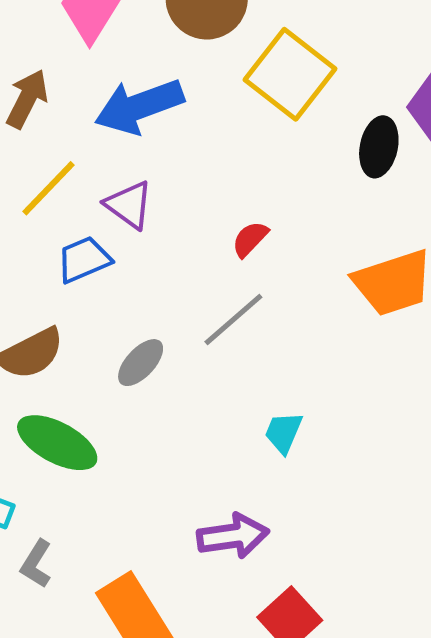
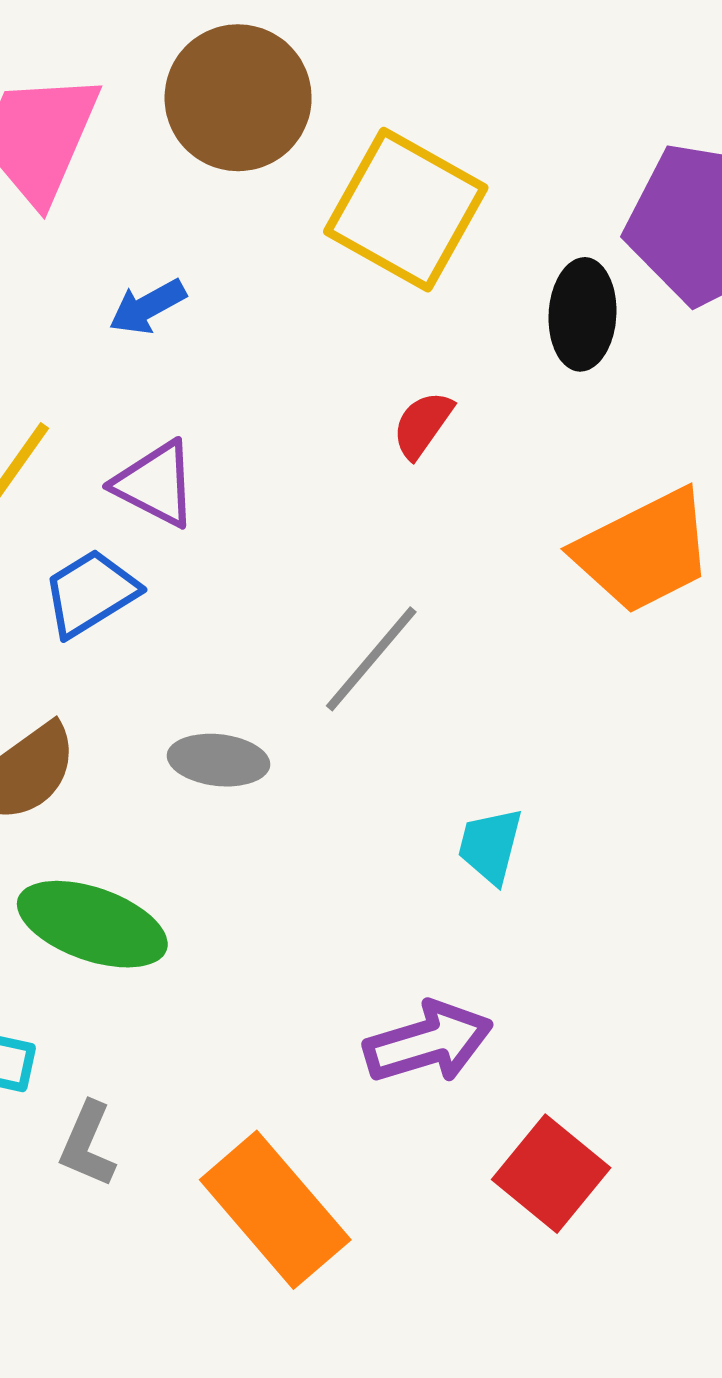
blue arrow: (139, 106) -> (147, 307), size x0.5
red semicircle: (250, 239) -> (423, 425), moved
gray ellipse: (141, 363) -> (218, 760), turned 62

